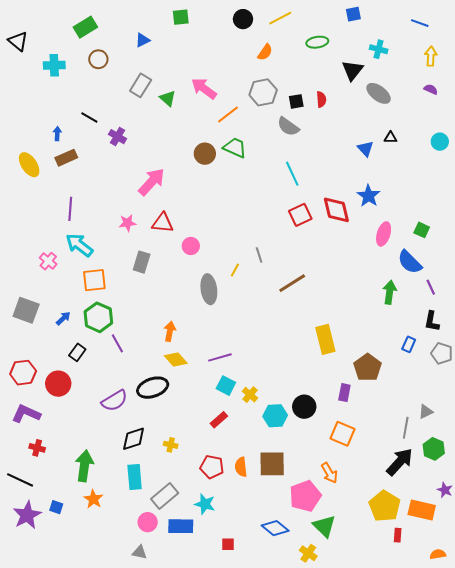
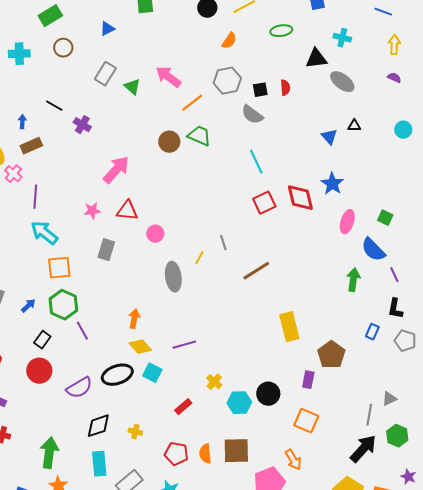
black triangle: (352, 70) -> (316, 59), turned 45
pink cross: (48, 261) -> (13, 174), moved
red circle: (58, 384) -> (39, 371), moved
cyan square: (226, 386) -> (152, 373), moved

